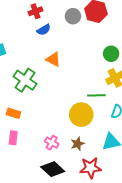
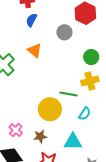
gray circle: (73, 16) -> (64, 32), moved
blue semicircle: (44, 30) -> (32, 20), turned 136

